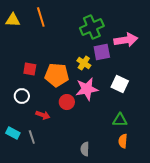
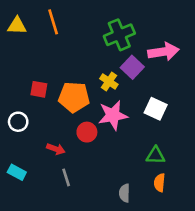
purple square: (102, 52) -> (132, 67), turned -36
white circle: (22, 96) -> (18, 122), moved
gray line: (32, 137) -> (66, 177), moved
gray semicircle: (85, 149) -> (125, 193), moved

